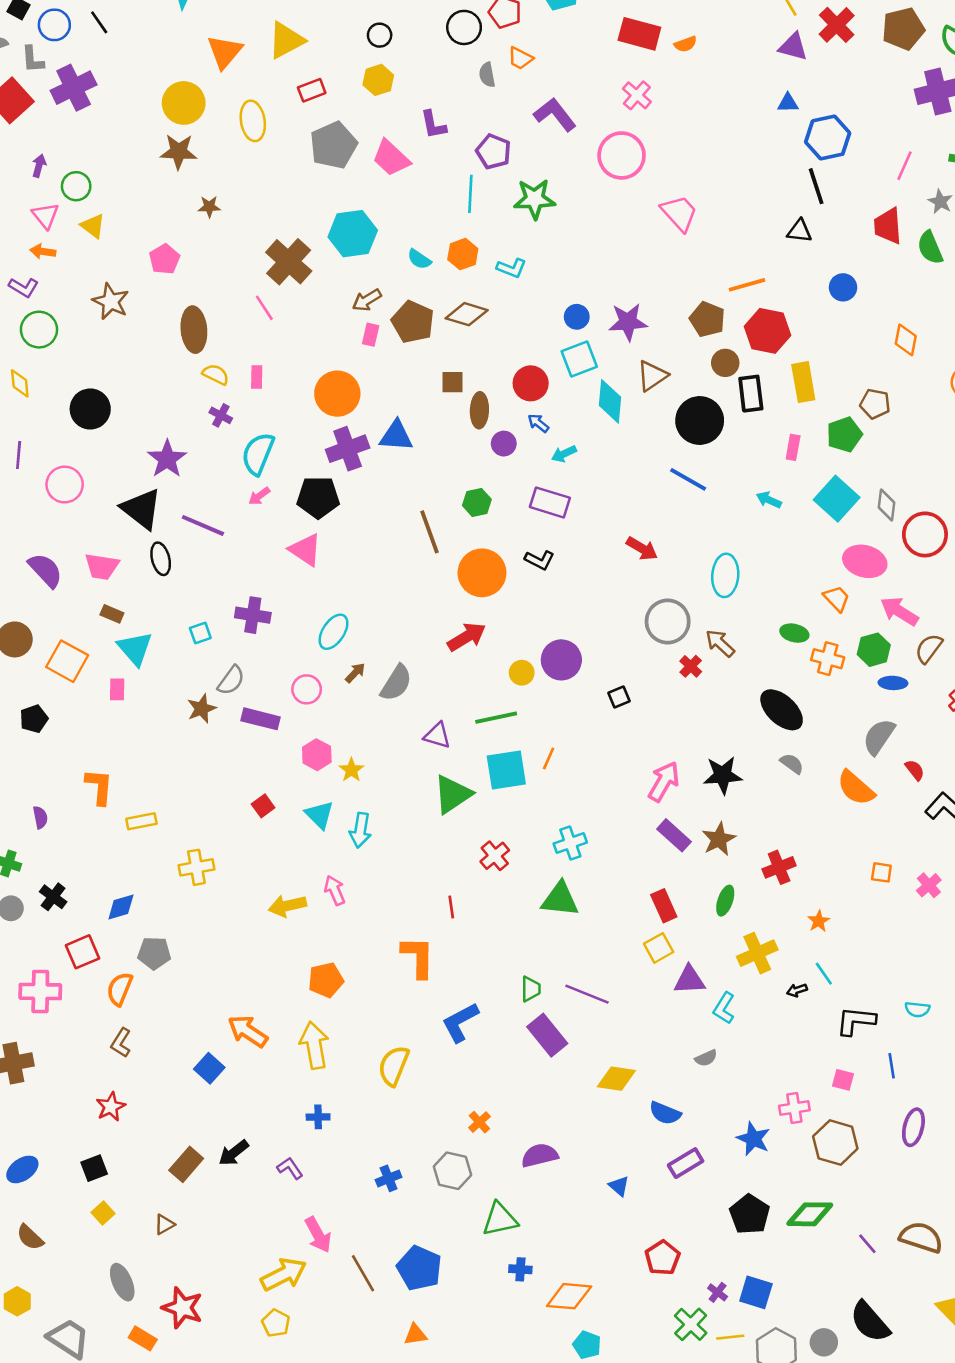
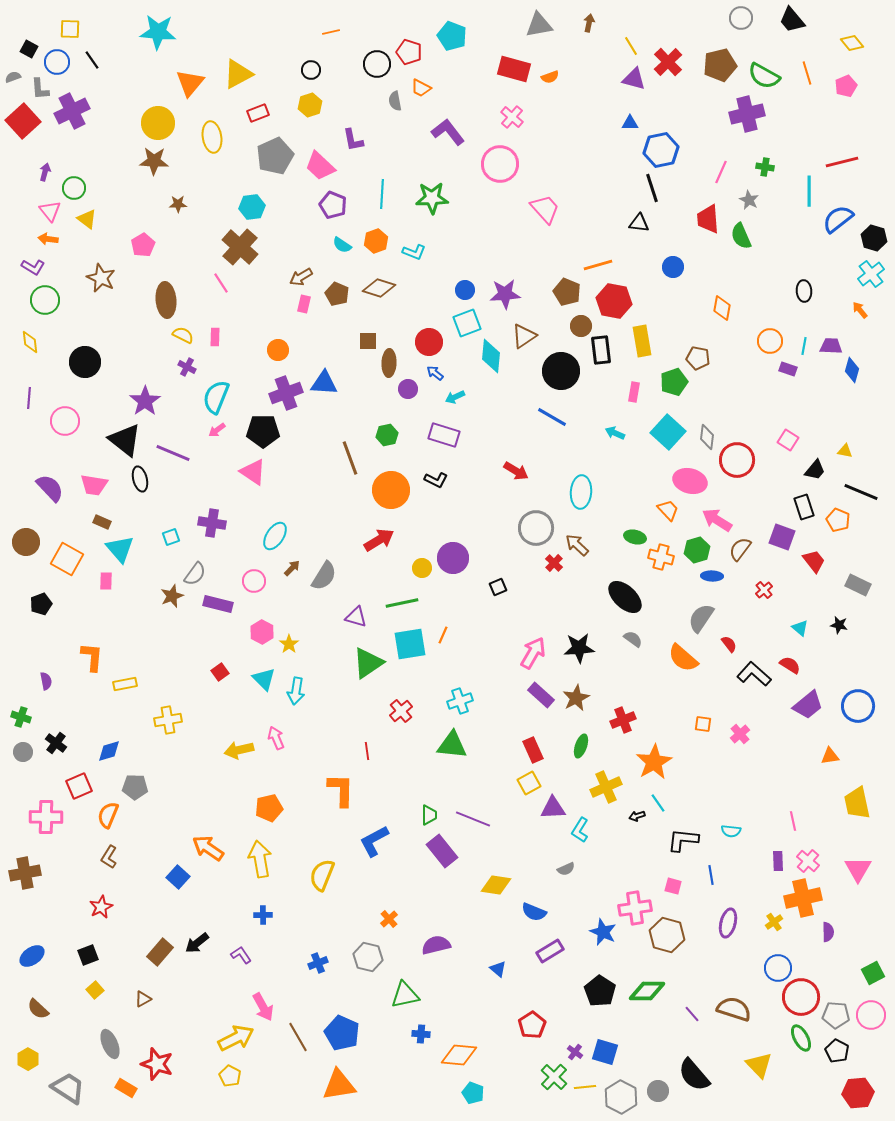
purple pentagon: (494, 152) -> (333, 205), moved
cyan hexagon: (353, 234) -> (252, 207), moved, size x0.7
brown pentagon: (413, 322) -> (337, 294), size x0.7
orange circle: (337, 394) -> (278, 350), size x0.6
orange star: (819, 921) -> (654, 762), size x2.0
pink cross: (794, 1108) -> (635, 908), size x1.4
orange triangle: (415, 1335) -> (339, 1085), size x1.8

